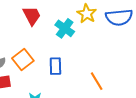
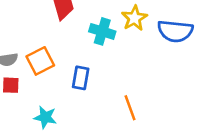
cyan cross: (65, 28) -> (102, 31), turned -30

